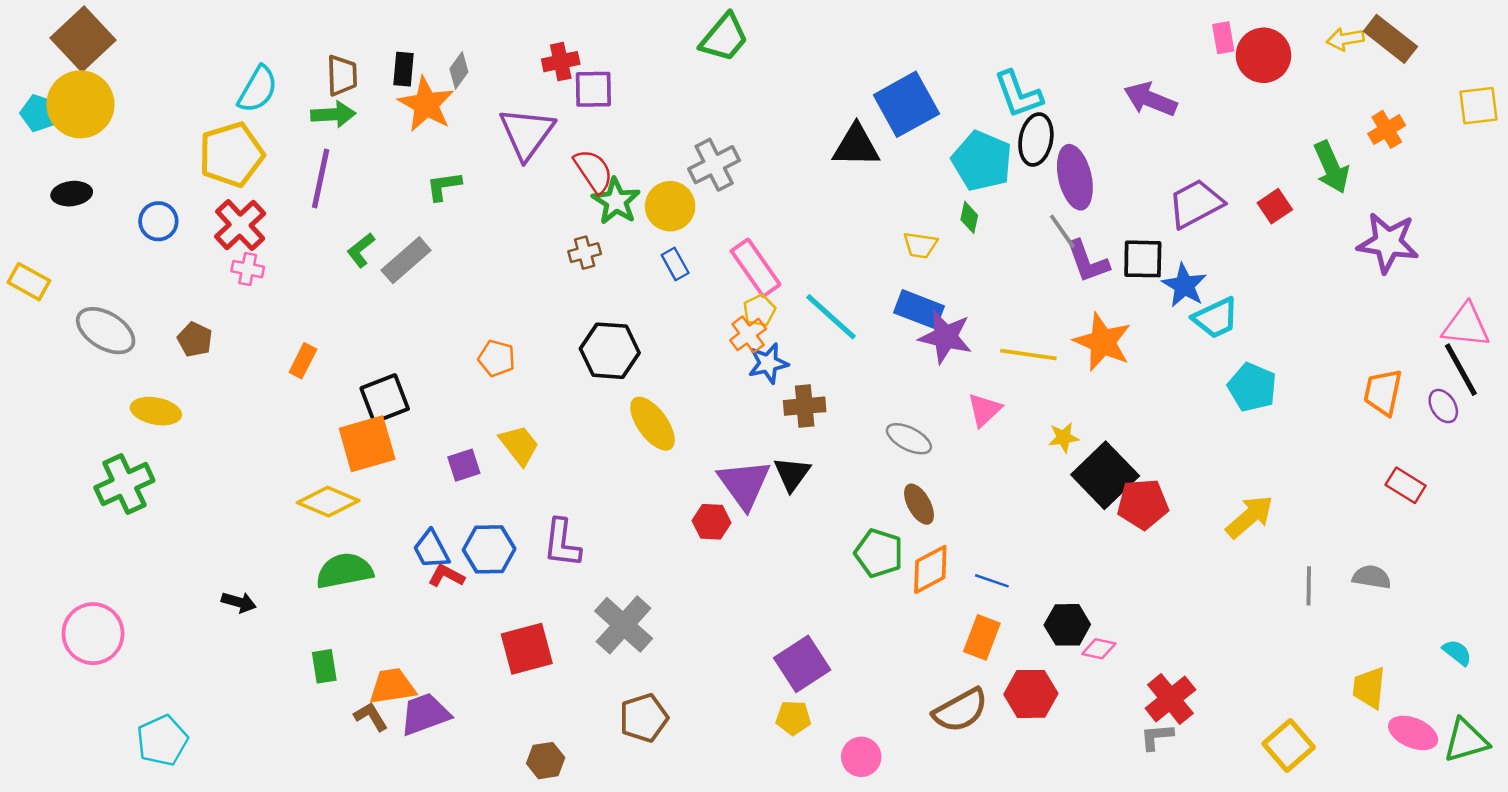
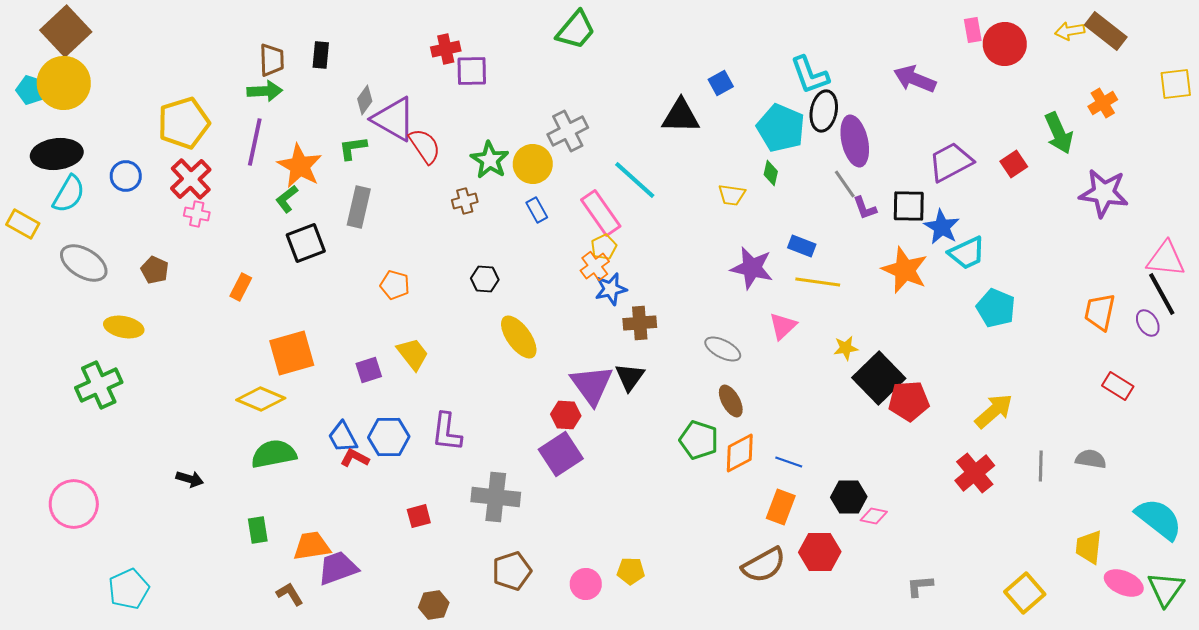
gray diamond: (459, 70) -> (365, 100), moved
cyan semicircle: (258, 89) -> (69, 194), moved
orange star: (426, 104) -> (300, 166), moved
blue square: (906, 104) -> (721, 83), size x0.5
purple triangle: (527, 133) -> (394, 119), moved, turned -36
red semicircle: (593, 171) -> (425, 146), moved
black ellipse: (72, 194) -> (57, 154), size x1.6
gray rectangle: (406, 260) -> (359, 207), moved, turned -36
purple L-shape: (1087, 261) -> (865, 208), size x0.7
blue rectangle: (919, 309) -> (802, 246), moved, size x0.7
cyan line: (831, 317) -> (635, 180), moved
orange star: (1103, 342) -> (905, 270), moved
black hexagon: (610, 351) -> (485, 279), size x0.6
black square: (385, 399) -> (306, 243), moved
gray cross: (624, 625) -> (496, 497), turned -36
red square: (527, 649) -> (419, 516), size x0.6
cyan semicircle: (1457, 652) -> (1159, 519), size x2.0
purple square: (802, 664) -> (561, 454), moved
red cross: (1170, 699) -> (975, 473), moved
brown L-shape: (371, 717) -> (290, 594), moved
green triangle: (1466, 740) -> (1166, 589), turned -39
pink circle: (861, 757) -> (586, 584), moved

